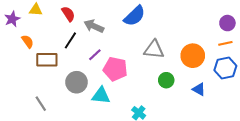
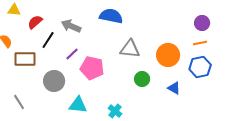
red semicircle: (68, 14) -> (35, 22), moved, turned -98
blue semicircle: (135, 16) -> (111, 16), turned -125
cyan triangle: (101, 95) -> (78, 105), moved

